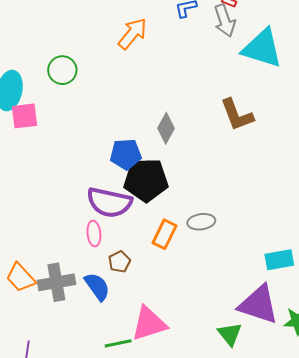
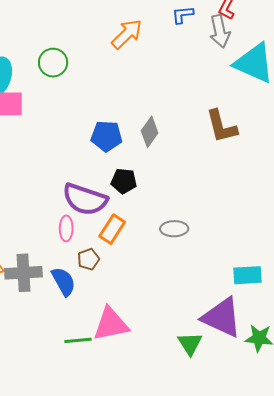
blue pentagon: (126, 154) -> (107, 136), moved
black pentagon: (146, 180) -> (124, 181), size x0.6
orange rectangle: (164, 234) -> (112, 229), moved

